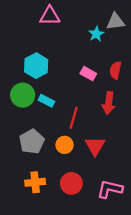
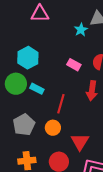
red triangle: (95, 146) -> (80, 142), moved

